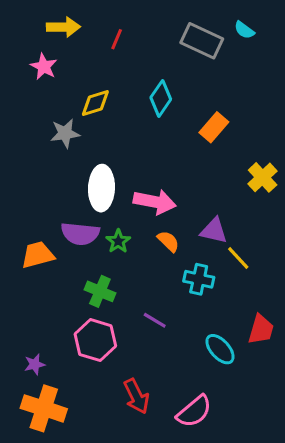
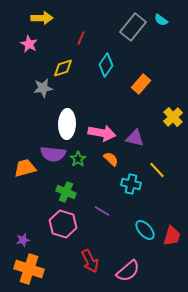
red line: (117, 39) -> (81, 38), moved
gray rectangle: (202, 41) -> (133, 27), turned -76
purple triangle: (214, 231) -> (135, 138), moved
red trapezoid: (261, 329) -> (172, 236), moved

